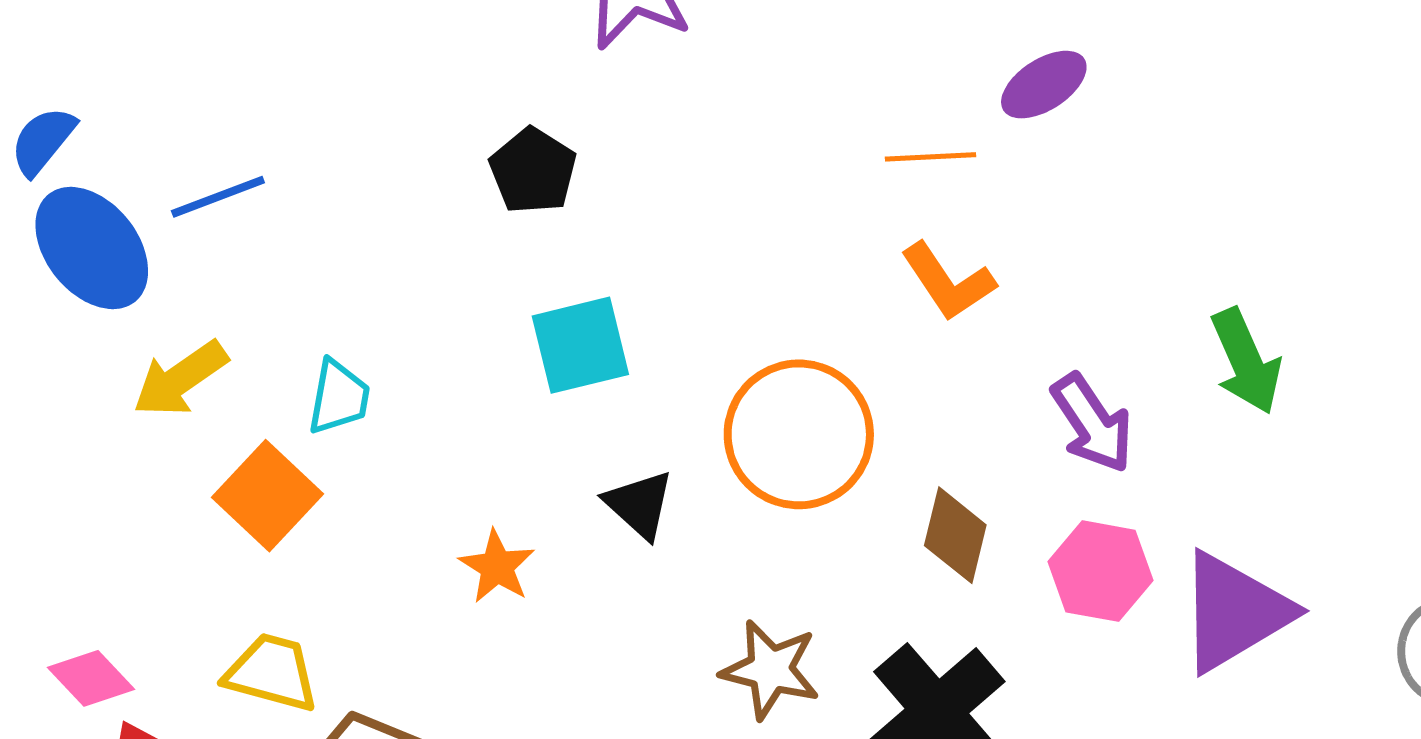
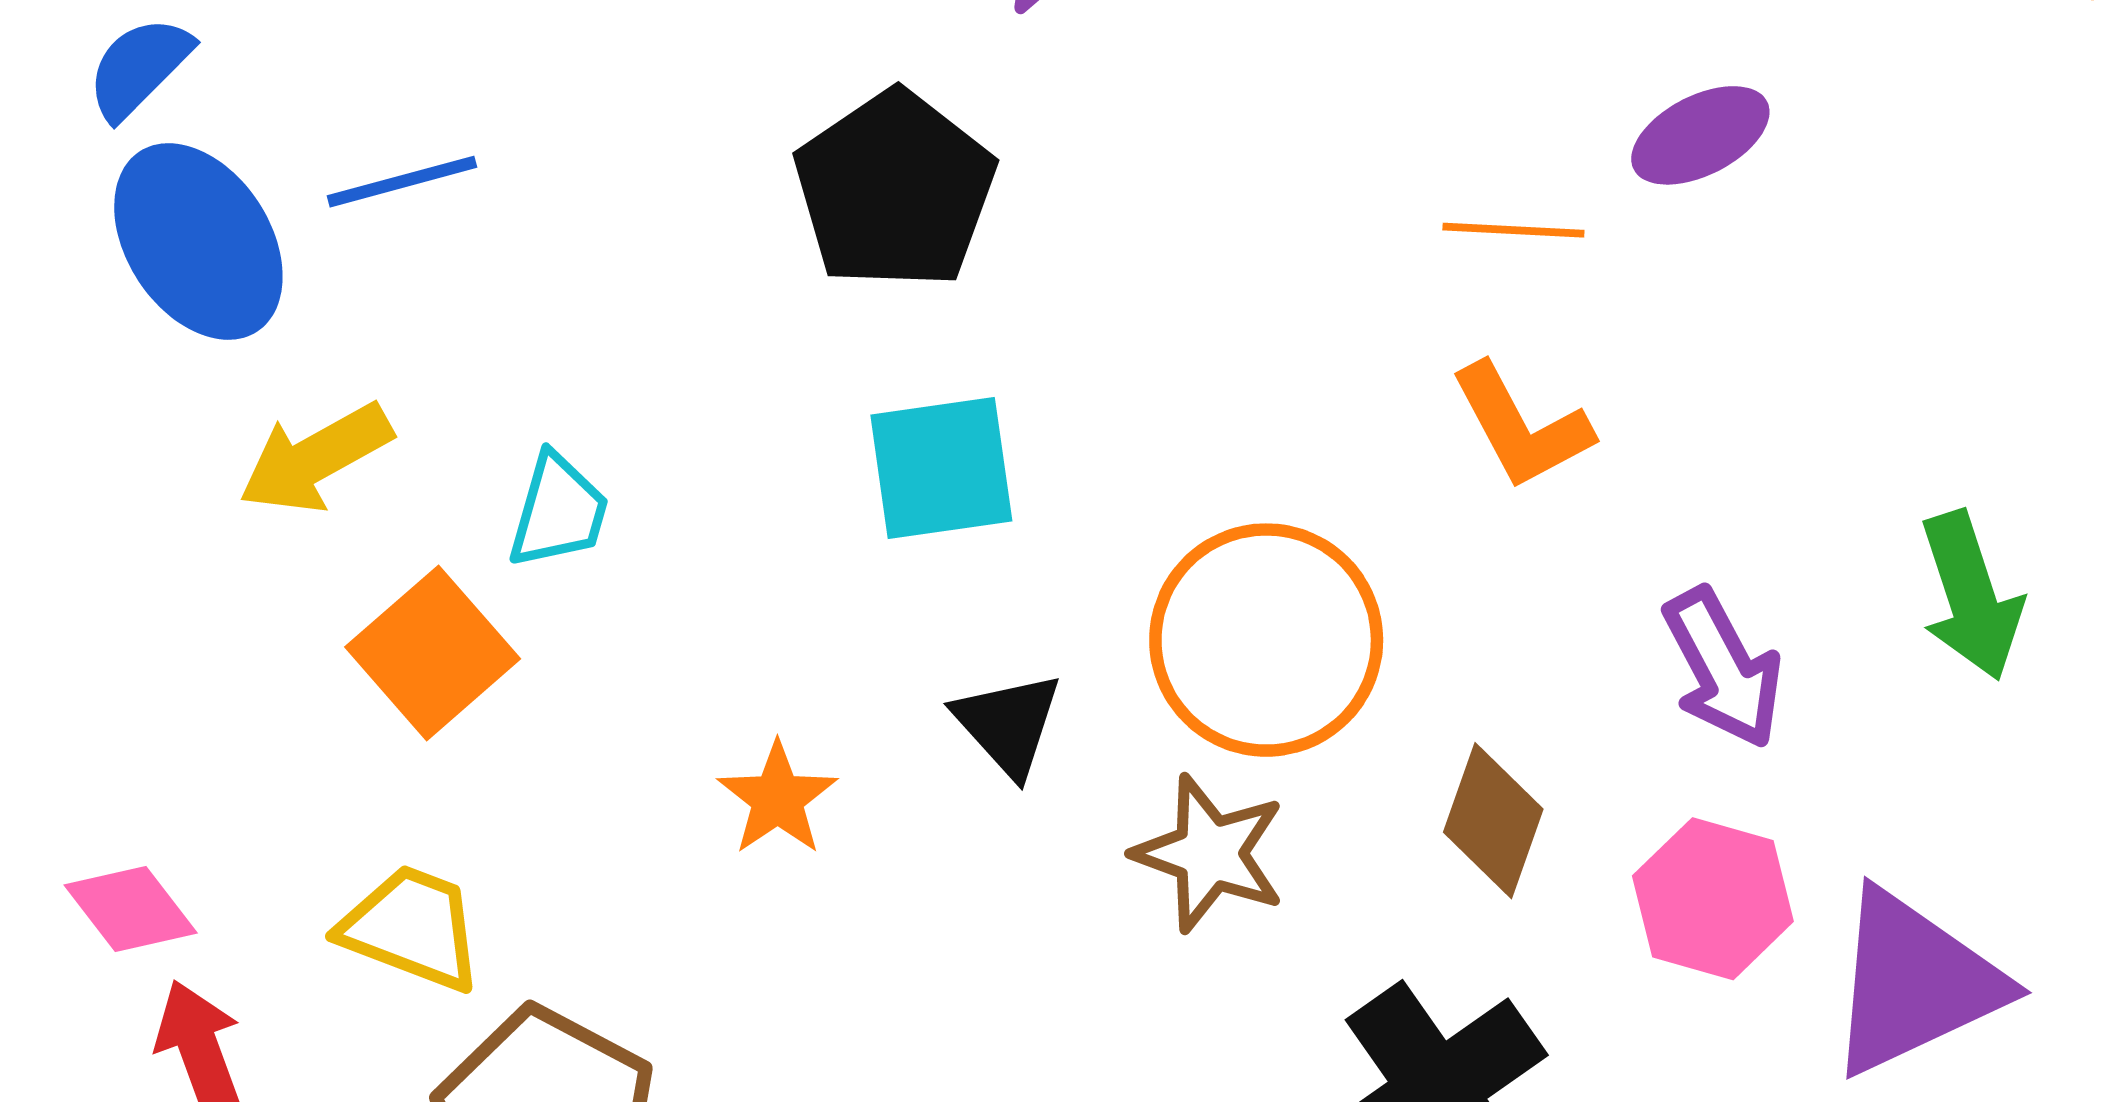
black pentagon: (533, 171) -> (895, 190), size x1.5
brown star: (770, 670) -> (1210, 853), moved

